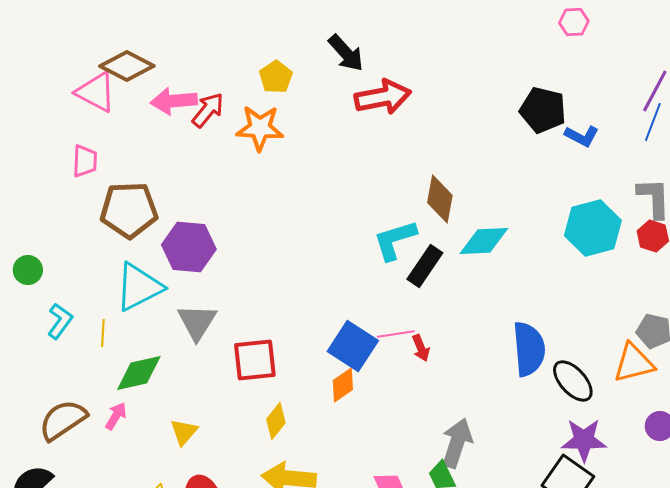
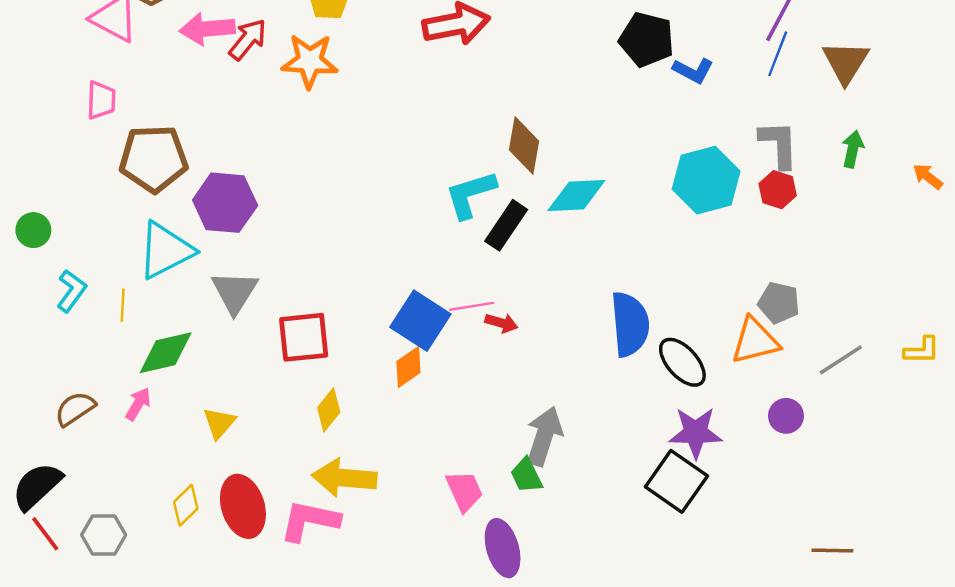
red arrow: (421, 348) -> (501, 323), turned -52
brown semicircle: (63, 420) -> (75, 409), size x0.7

